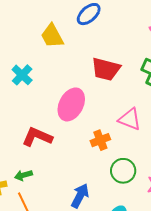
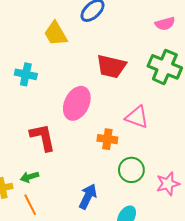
cyan cross: (22, 75) -> (26, 74), turned -30
red L-shape: (37, 137) -> (43, 137), turned 56
orange cross: (100, 140) -> (107, 139), turned 30

